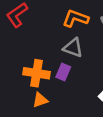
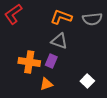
orange triangle: (40, 100) -> (46, 84), moved

